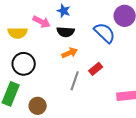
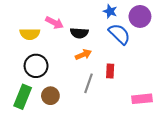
blue star: (64, 11) -> (110, 11), moved
red rectangle: (96, 69) -> (110, 71), turned -48
brown circle: (38, 106) -> (50, 96), moved

